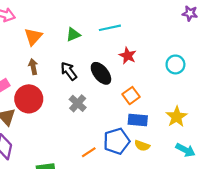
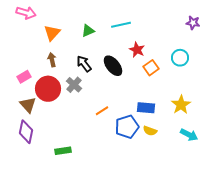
purple star: (190, 13) -> (193, 23), moved
orange square: (131, 96) -> (151, 68), moved
gray cross: (78, 103) -> (74, 85), moved
orange line: (89, 152) -> (102, 111), moved

